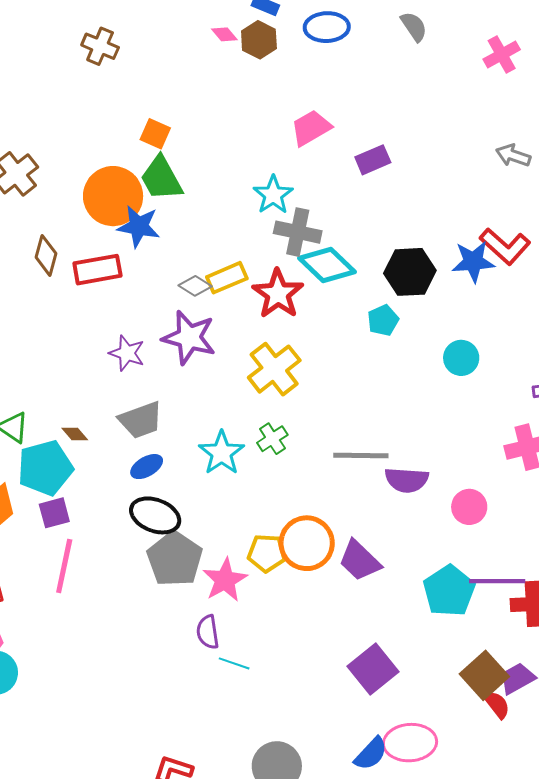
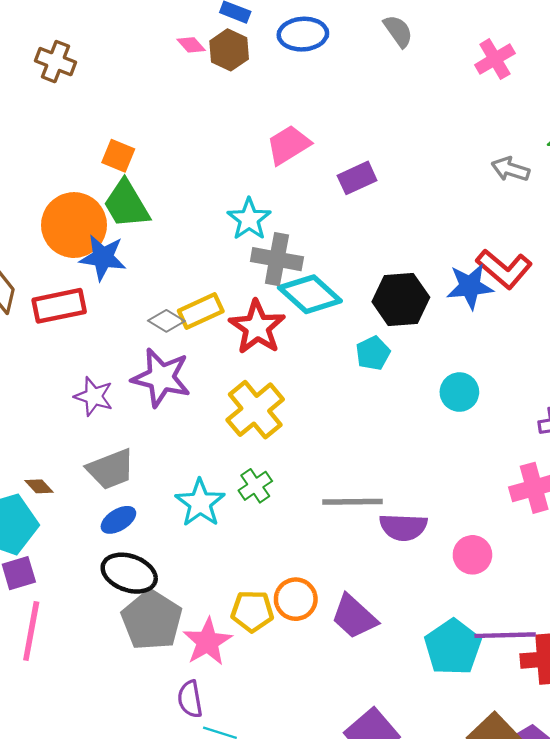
orange circle: (307, 543) -> (296, 599), size x0.7

